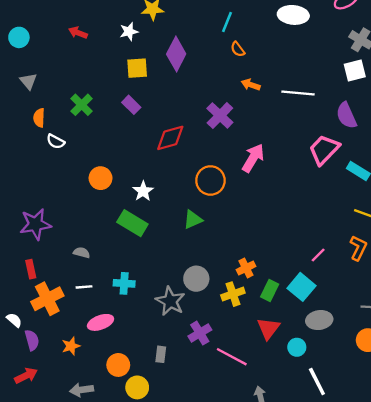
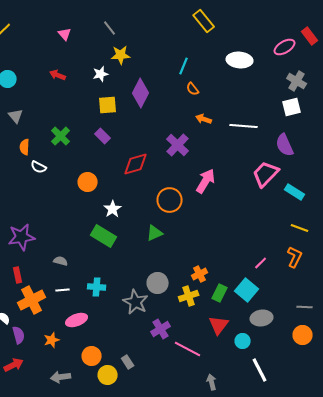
orange circle: (101, 178) -> (88, 182), moved
gray rectangle: (161, 354) -> (128, 362), moved, turned -40

